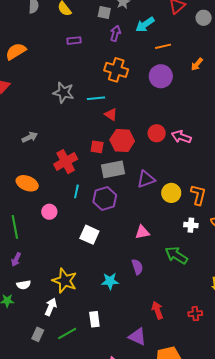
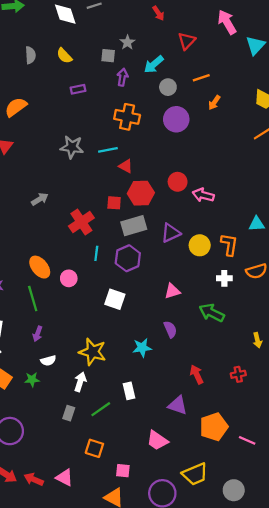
gray circle: (204, 18) -> (168, 87), moved
orange line: (163, 46) -> (201, 78), moved
pink arrow: (181, 137) -> (203, 195), moved
orange ellipse: (27, 183) -> (40, 267), moved, turned 35

